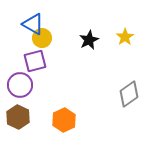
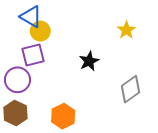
black star: (89, 40) -> (89, 61), moved

